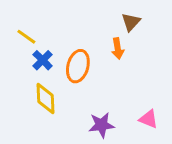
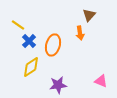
yellow diamond: (46, 98) -> (31, 67), turned 60
purple star: (101, 125) -> (58, 85), moved

